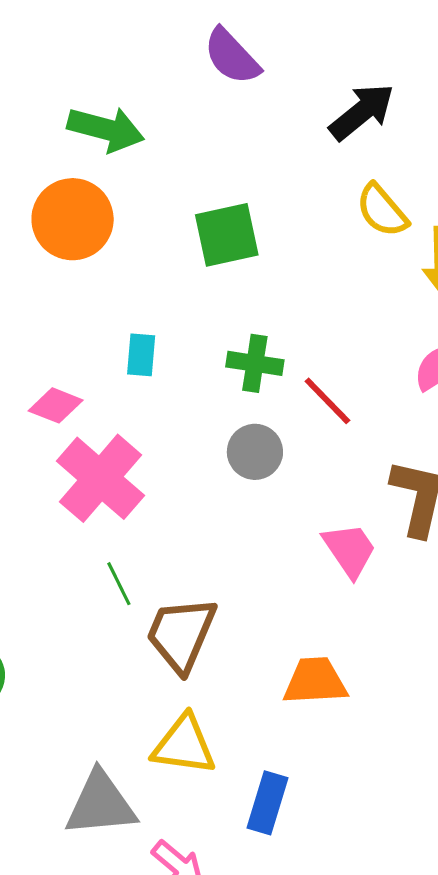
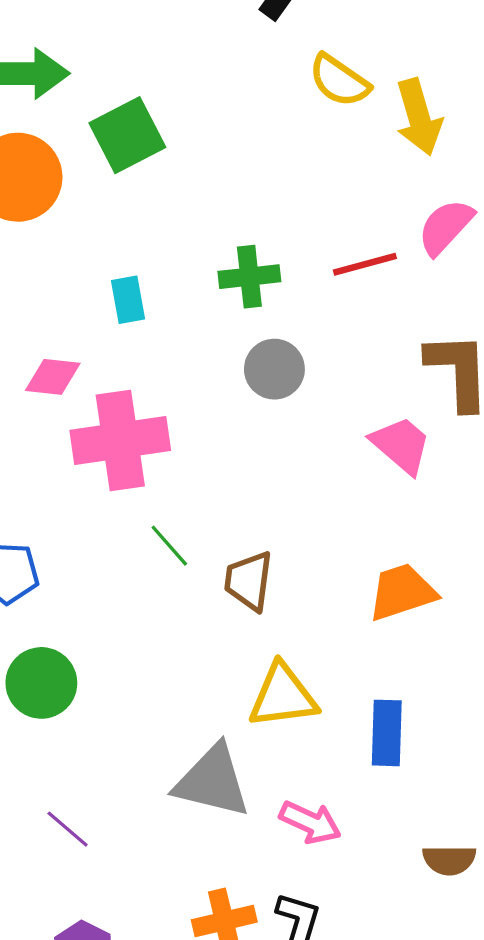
green square: (227, 235) -> (127, 135), moved
red line: (327, 401) -> (365, 264), moved, turned -46
pink cross: (100, 478) -> (120, 440), turned -34
brown trapezoid: (181, 634) -> (249, 581), size x0.7
gray triangle: (101, 804) -> (212, 781), turned 34

